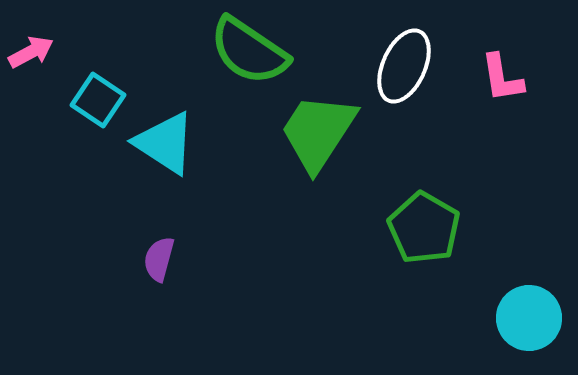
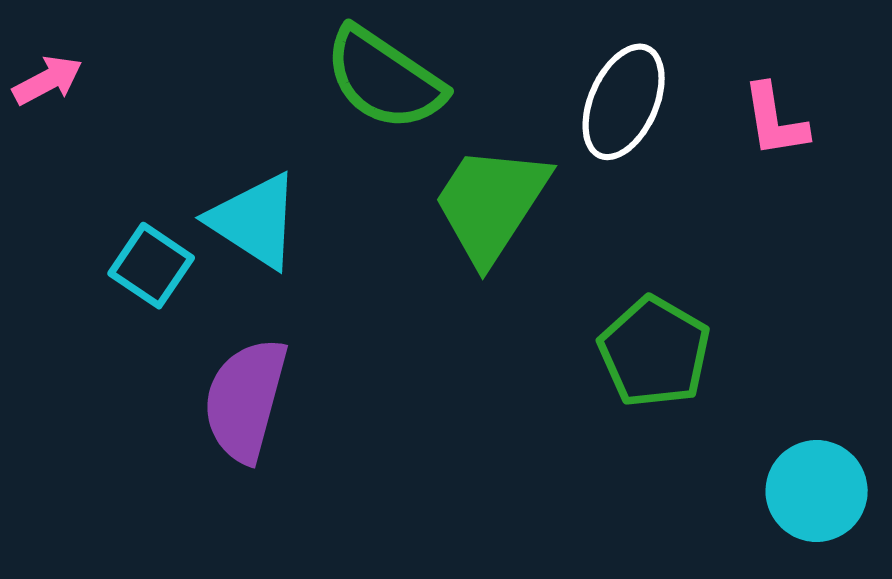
cyan square: (98, 100) -> (151, 266), moved
purple semicircle: (159, 259) -> (245, 400), size x1.8

